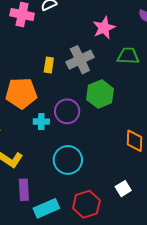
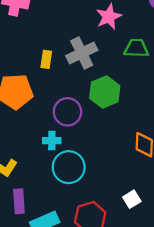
cyan cross: (41, 122) -> (52, 141), moved

